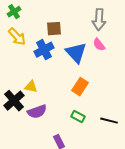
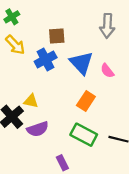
pink semicircle: (99, 45) -> (107, 71), moved
green rectangle: (78, 117) -> (84, 135), size x1.6

